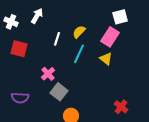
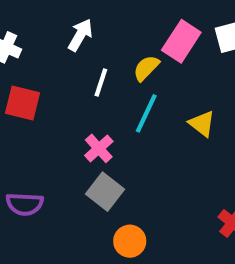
white arrow: (37, 16) -> (80, 35), moved
pink rectangle: (110, 37) -> (181, 41), moved
pink cross: (48, 74) -> (99, 148), moved

